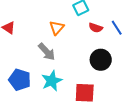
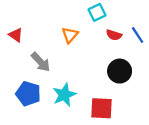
gray arrow: (47, 52) -> (41, 62), moved

